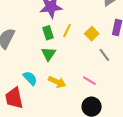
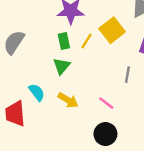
yellow square: (92, 34) -> (112, 30), moved, size x1.5
gray line: (104, 55) -> (127, 75), turned 40

